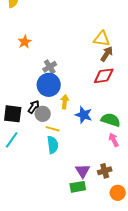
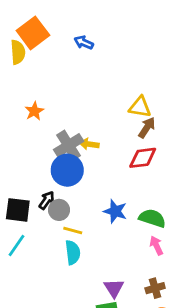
gray cross: (50, 67) -> (69, 145), size x1.5
yellow arrow: (65, 102) -> (89, 144), moved, turned -88
brown cross: (105, 171) -> (155, 288), moved

